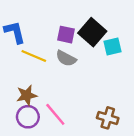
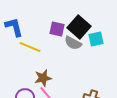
gray semicircle: (66, 58) -> (73, 43), moved
brown star: (27, 95) -> (43, 78), moved

